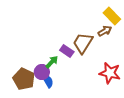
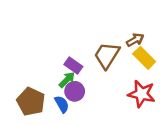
yellow rectangle: (112, 16) -> (144, 58), moved
purple rectangle: (67, 51) -> (73, 66), moved
purple circle: (42, 72) -> (75, 91), moved

